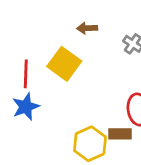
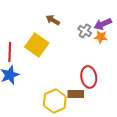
brown arrow: (87, 28) -> (53, 20), turned 32

